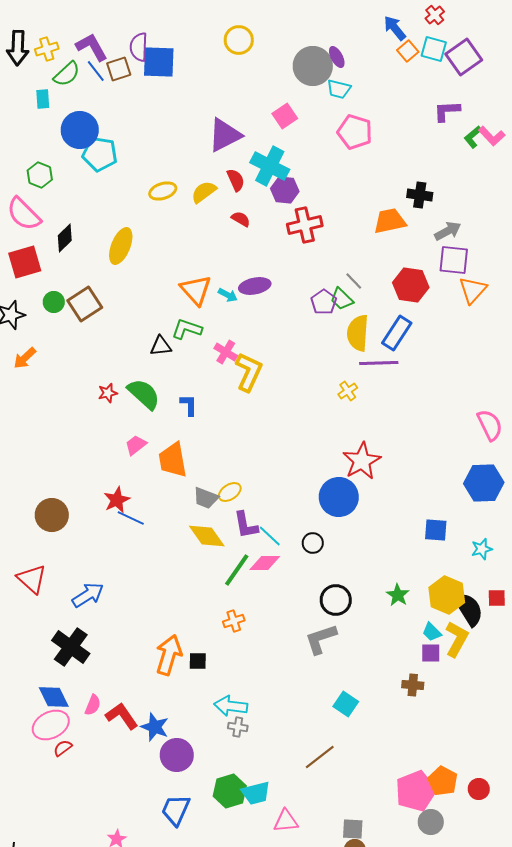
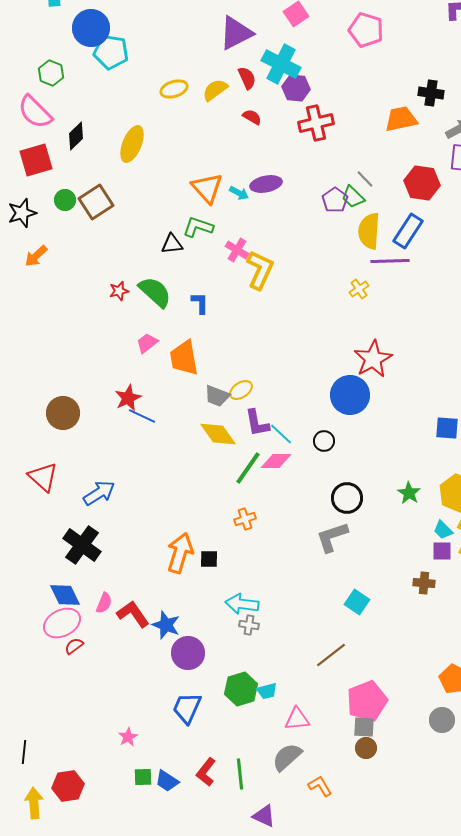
pink pentagon: (416, 791) -> (367, 701), moved
cyan trapezoid: (256, 793) -> (267, 691), size x0.7

